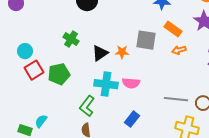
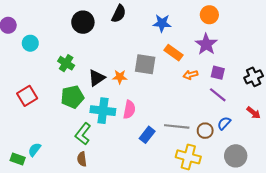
orange arrow: (179, 50) -> (190, 75), moved
cyan circle: (25, 51) -> (30, 43), moved
green pentagon: (59, 74) -> (72, 97), moved
pink semicircle: (131, 83) -> (129, 110), turned -84
blue rectangle: (132, 119) -> (147, 135), moved

